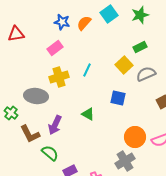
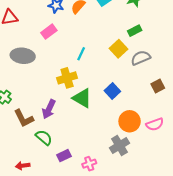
yellow cross: (59, 77) -> (67, 78), moved
gray ellipse: (36, 96) -> (23, 56), moved
blue square: (118, 98) -> (112, 91), moved, turned 35
green triangle: (88, 114) -> (82, 98), size x1.5

